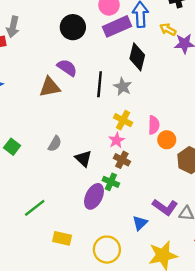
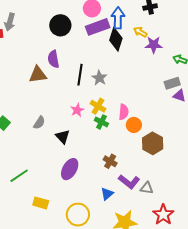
black diamond: (137, 57) -> (116, 39), moved
purple semicircle: (67, 68) -> (53, 59), turned -138
pink star: (117, 140) -> (77, 110), moved
brown cross: (122, 160) -> (110, 161), moved
green cross: (111, 182) -> (101, 122), moved

